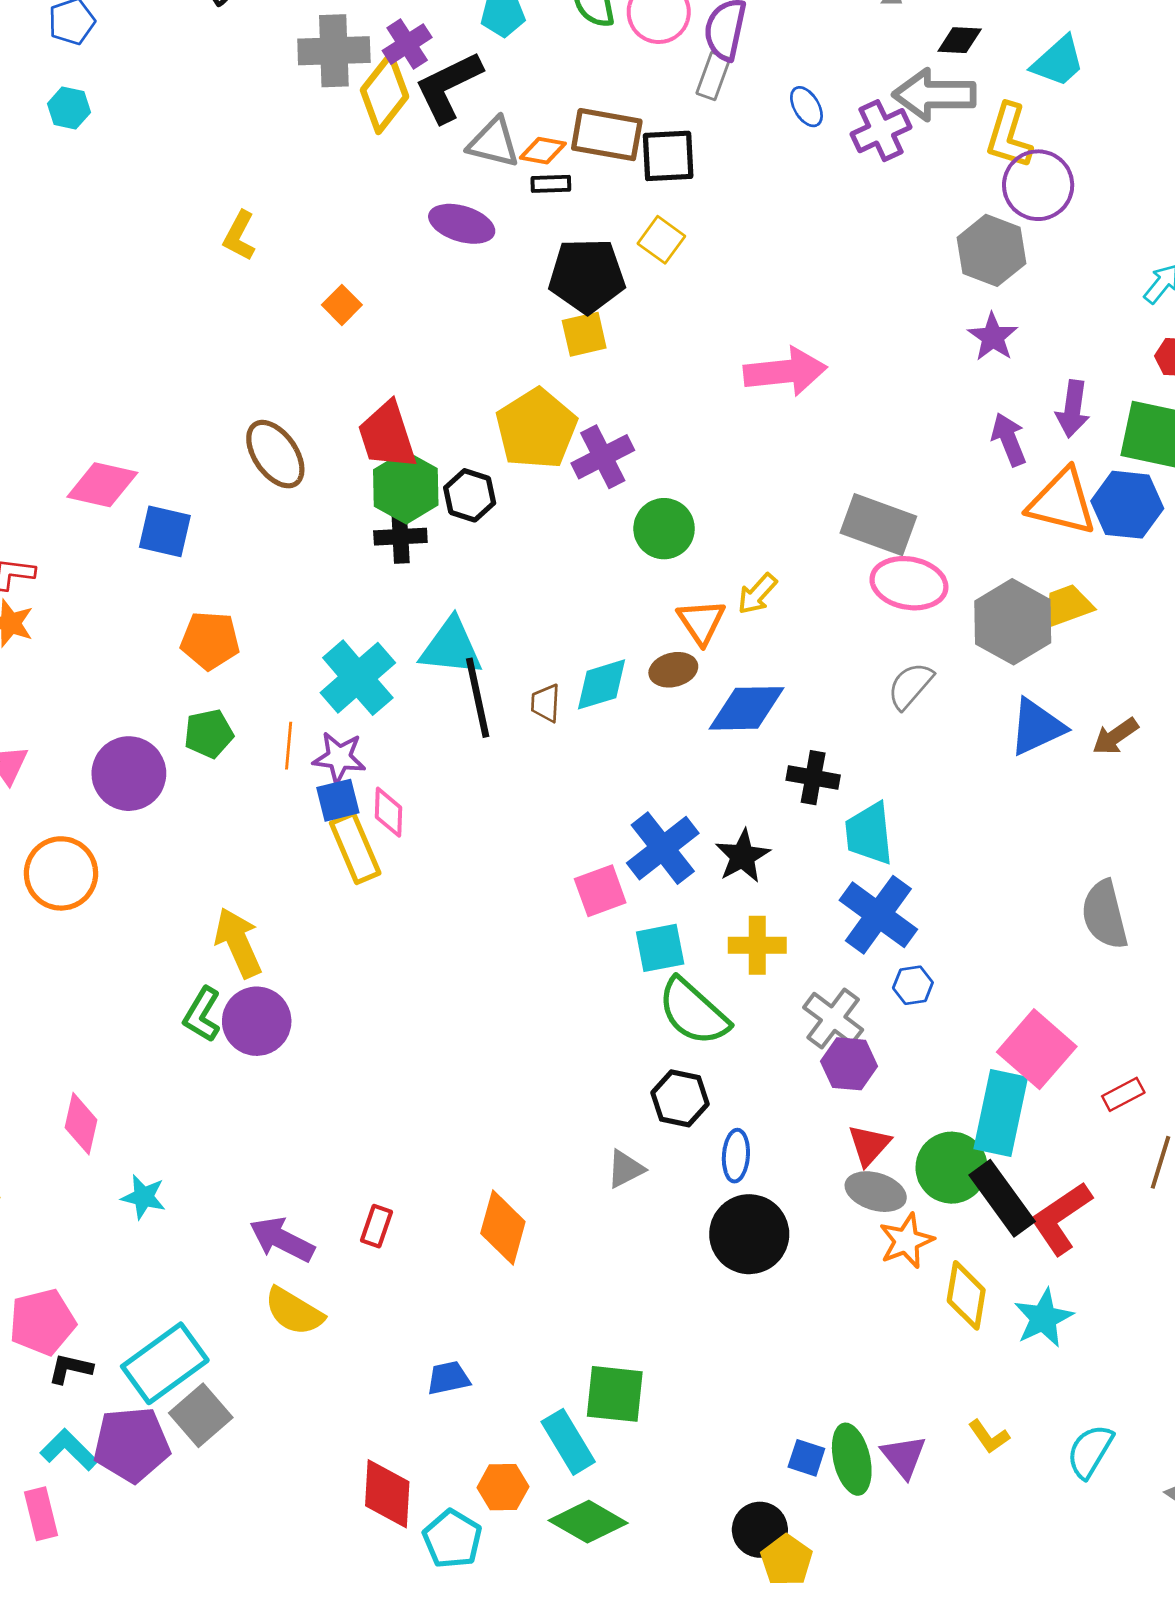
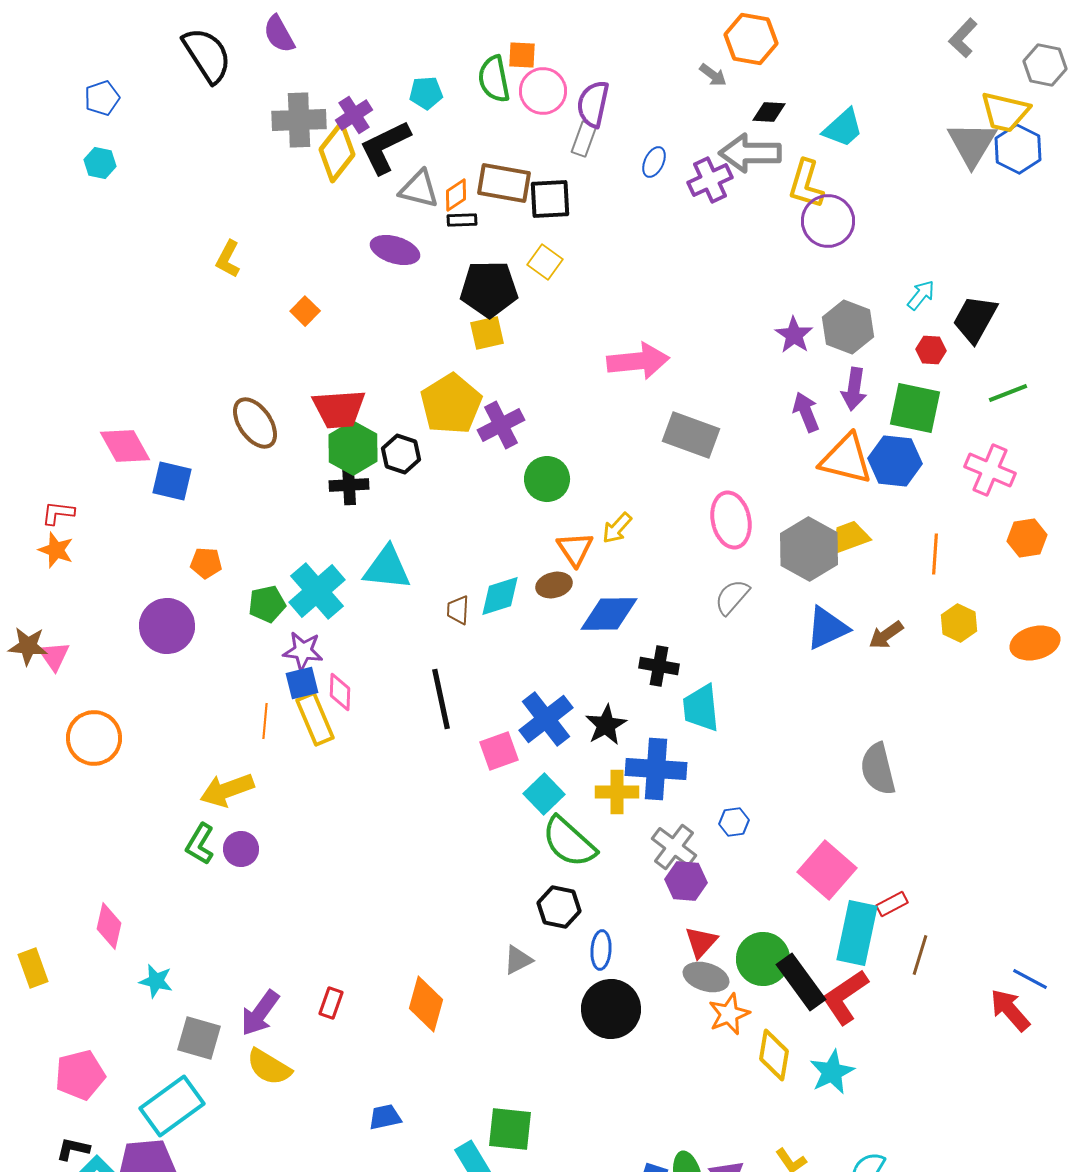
blue ellipse: (806, 107) -> (654, 162), turned 56
orange diamond: (543, 151) -> (456, 195), turned -44
gray hexagon: (992, 250) -> (848, 327), moved
red trapezoid: (387, 435) -> (339, 409), turned -76
pink diamond: (102, 485) -> (125, 446), turned 48
gray rectangle: (878, 525) -> (691, 435), moved
pink ellipse: (909, 583) -> (731, 520), turned 68
orange pentagon: (210, 640) -> (206, 563), size x0.7
black line: (478, 698) -> (441, 699), moved
green pentagon: (209, 734) -> (267, 604), moved
orange line: (289, 746) -> (265, 721), moved
purple circle: (129, 774) -> (167, 626), moved
blue cross: (878, 915) -> (656, 769), moved, turned -32
yellow arrow: (238, 943) -> (227, 790), turned -86
cyan square: (660, 948) -> (544, 794), turned -33
purple circle: (257, 1021) -> (241, 849), size x0.7
cyan rectangle: (1001, 1113) -> (857, 933), moved
purple arrow: (282, 1239) -> (260, 1013), turned -81
black L-shape: (70, 1369) -> (73, 1149), moved
gray square: (201, 1415) -> (199, 1038), moved, turned -33

